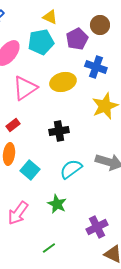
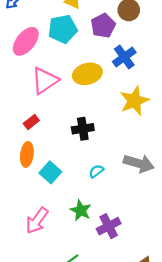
blue cross: (96, 67) -> (124, 57), turned 35
cyan semicircle: (71, 169) -> (96, 171), size x0.6
purple cross: (97, 227) -> (109, 226), moved

